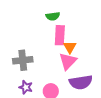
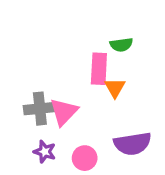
green semicircle: (53, 16) -> (121, 45), moved
pink triangle: (68, 61) -> (64, 112), moved

